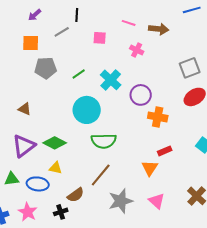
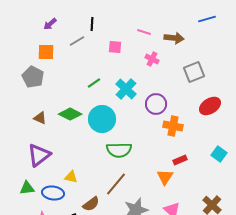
gray pentagon: (46, 68) -> (33, 77), moved, turned 30
gray square: (190, 68) -> (194, 72), moved
green diamond: (55, 143) -> (70, 114), moved

